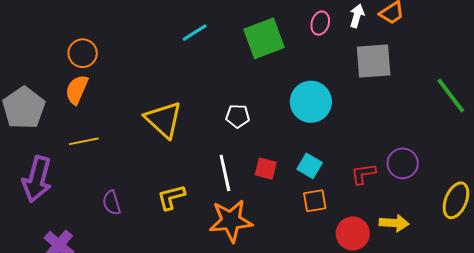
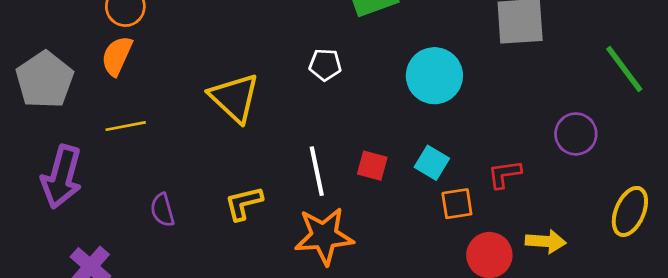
white pentagon: (238, 116) -> (325, 65), moved
purple circle: (403, 163) -> (576, 134), moved
orange square: (315, 201) -> (457, 204), moved

